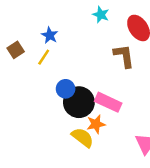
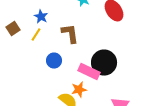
brown L-shape: (124, 56) -> (70, 34), moved
black circle: (79, 102) -> (104, 62), moved

